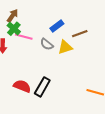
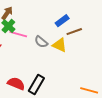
blue rectangle: (57, 26) -> (62, 21), moved
yellow triangle: (65, 47) -> (60, 45), turned 42

